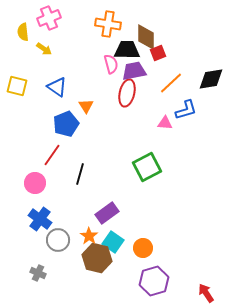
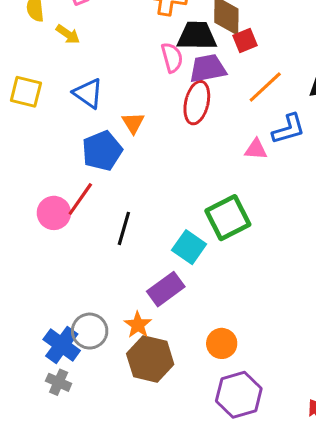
pink circle: (35, 183) -> (54, 213), moved
blue cross: (40, 219) -> (62, 345), moved
cyan square: (113, 242) -> (189, 247), moved

